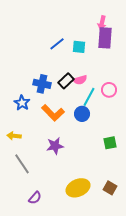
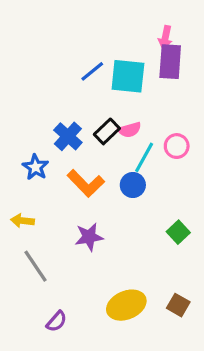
cyan square: (79, 47) -> (128, 76), size x1.6
blue cross: (42, 84) -> (68, 136), turned 30
green square: (110, 143) -> (178, 232), turned -32

